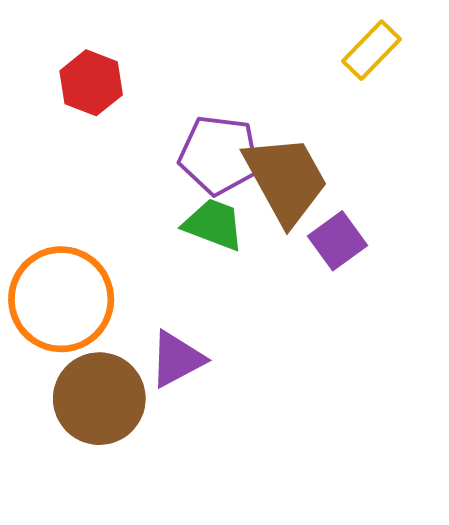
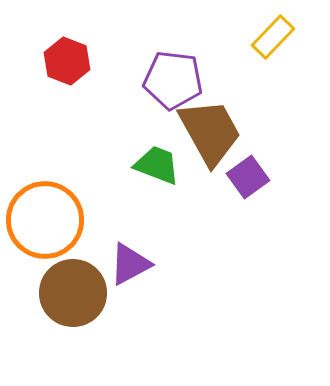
purple pentagon: (219, 155) -> (173, 80), moved

